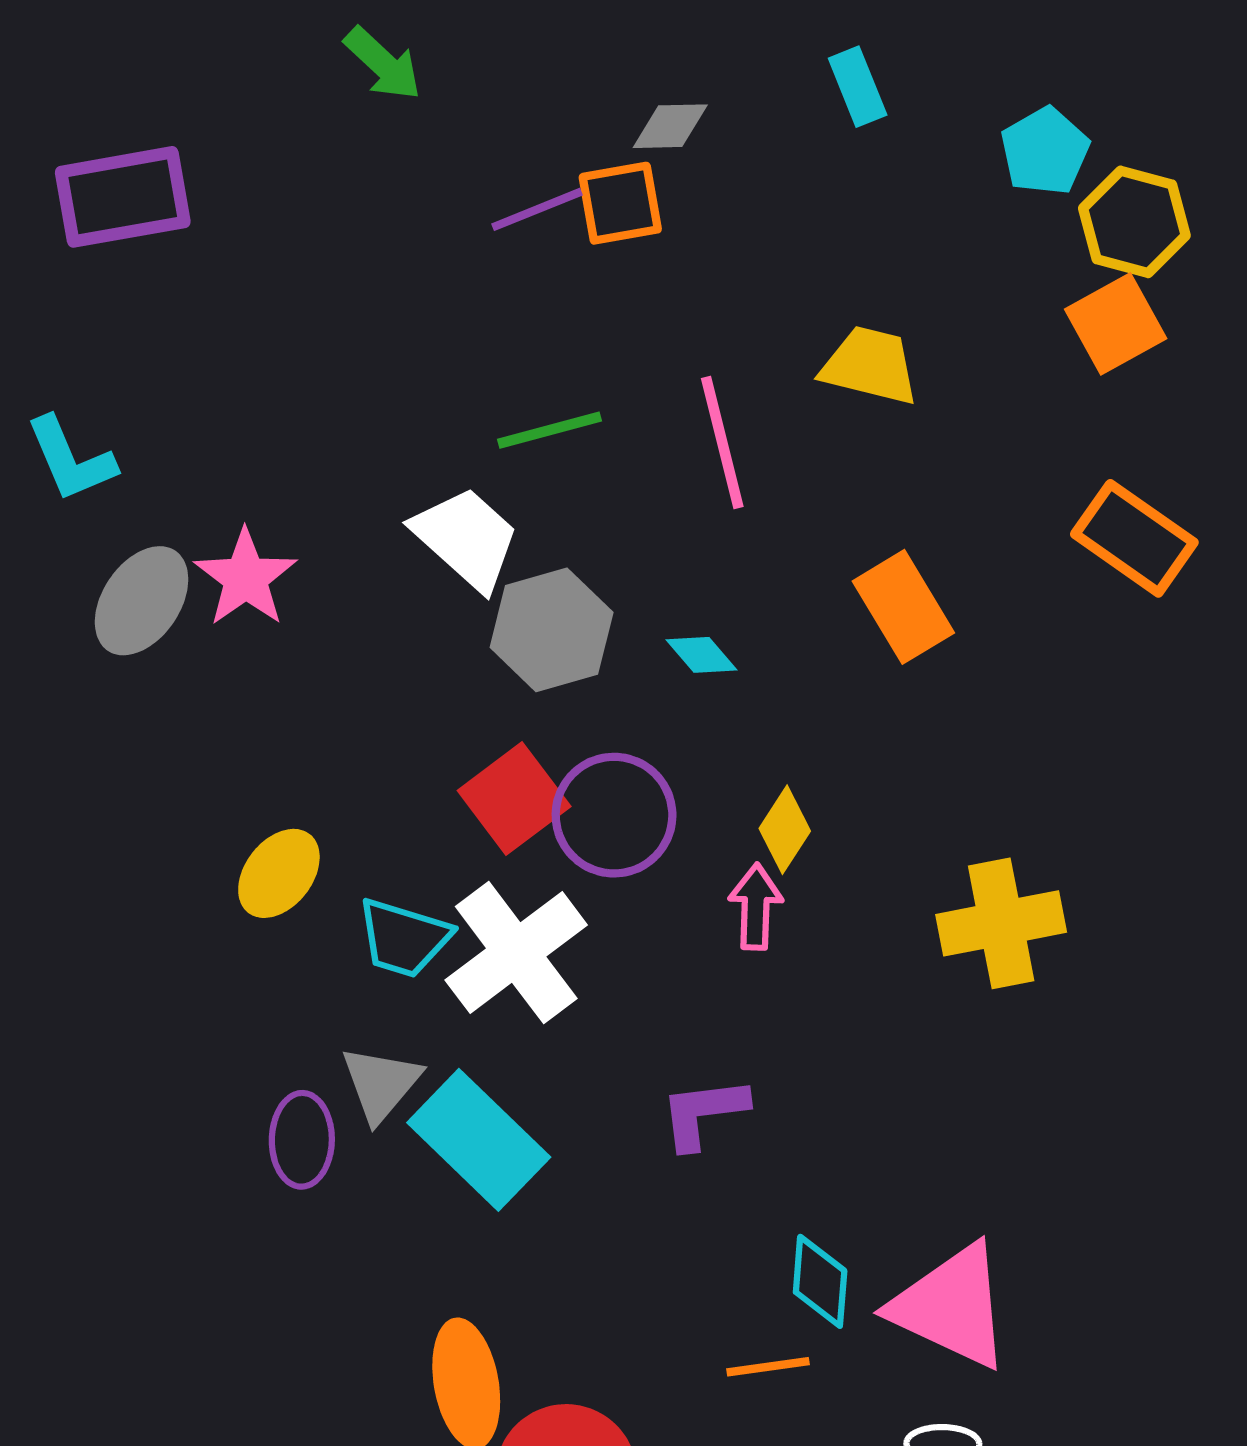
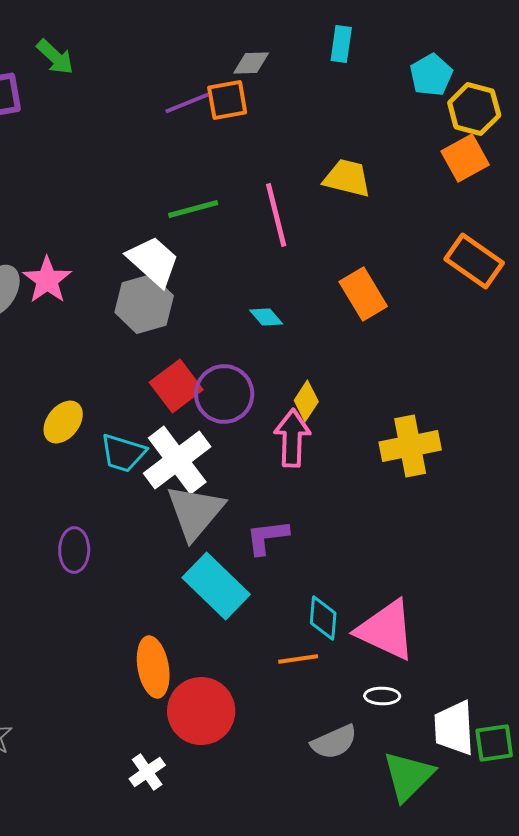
green arrow: (383, 64) -> (55, 57), moved
cyan rectangle: (858, 87) -> (341, 44), turned 30
gray hexagon: (552, 630) -> (144, 304), moved
pink arrow: (756, 907) -> (292, 438), size x1.4
gray triangle: (381, 1084) -> (195, 512), moved, size x1.5
cyan rectangle: (479, 1140) -> (216, 586), moved

